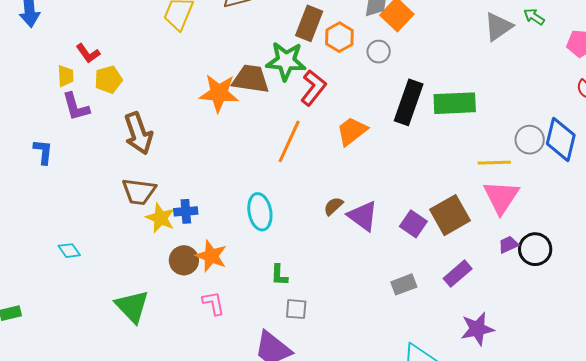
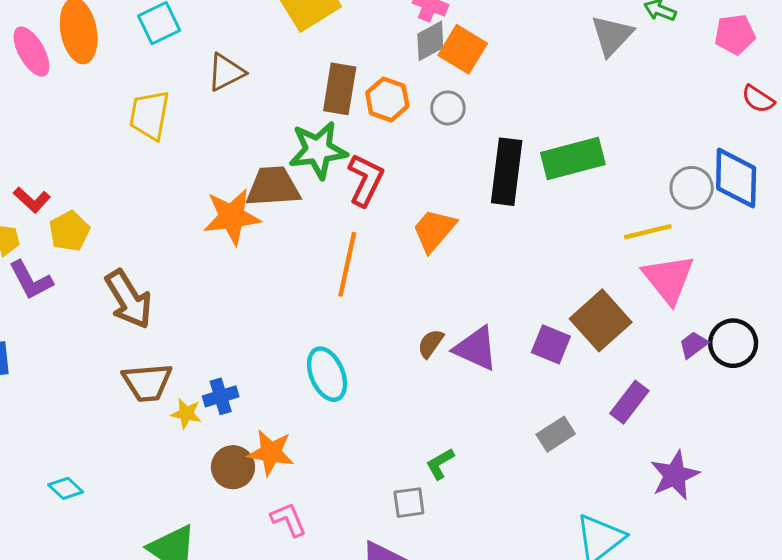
yellow star: (160, 218) -> (186, 414), size x0.7
green L-shape: (279, 275) -> (440, 464), moved, turned 70

